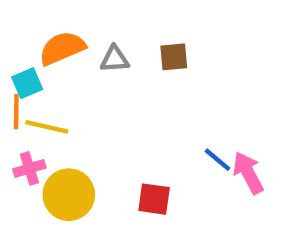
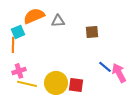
brown square: (174, 57) -> (92, 32), moved
yellow line: (47, 127) -> (27, 84), moved
yellow circle: (69, 195) -> (56, 83), moved

